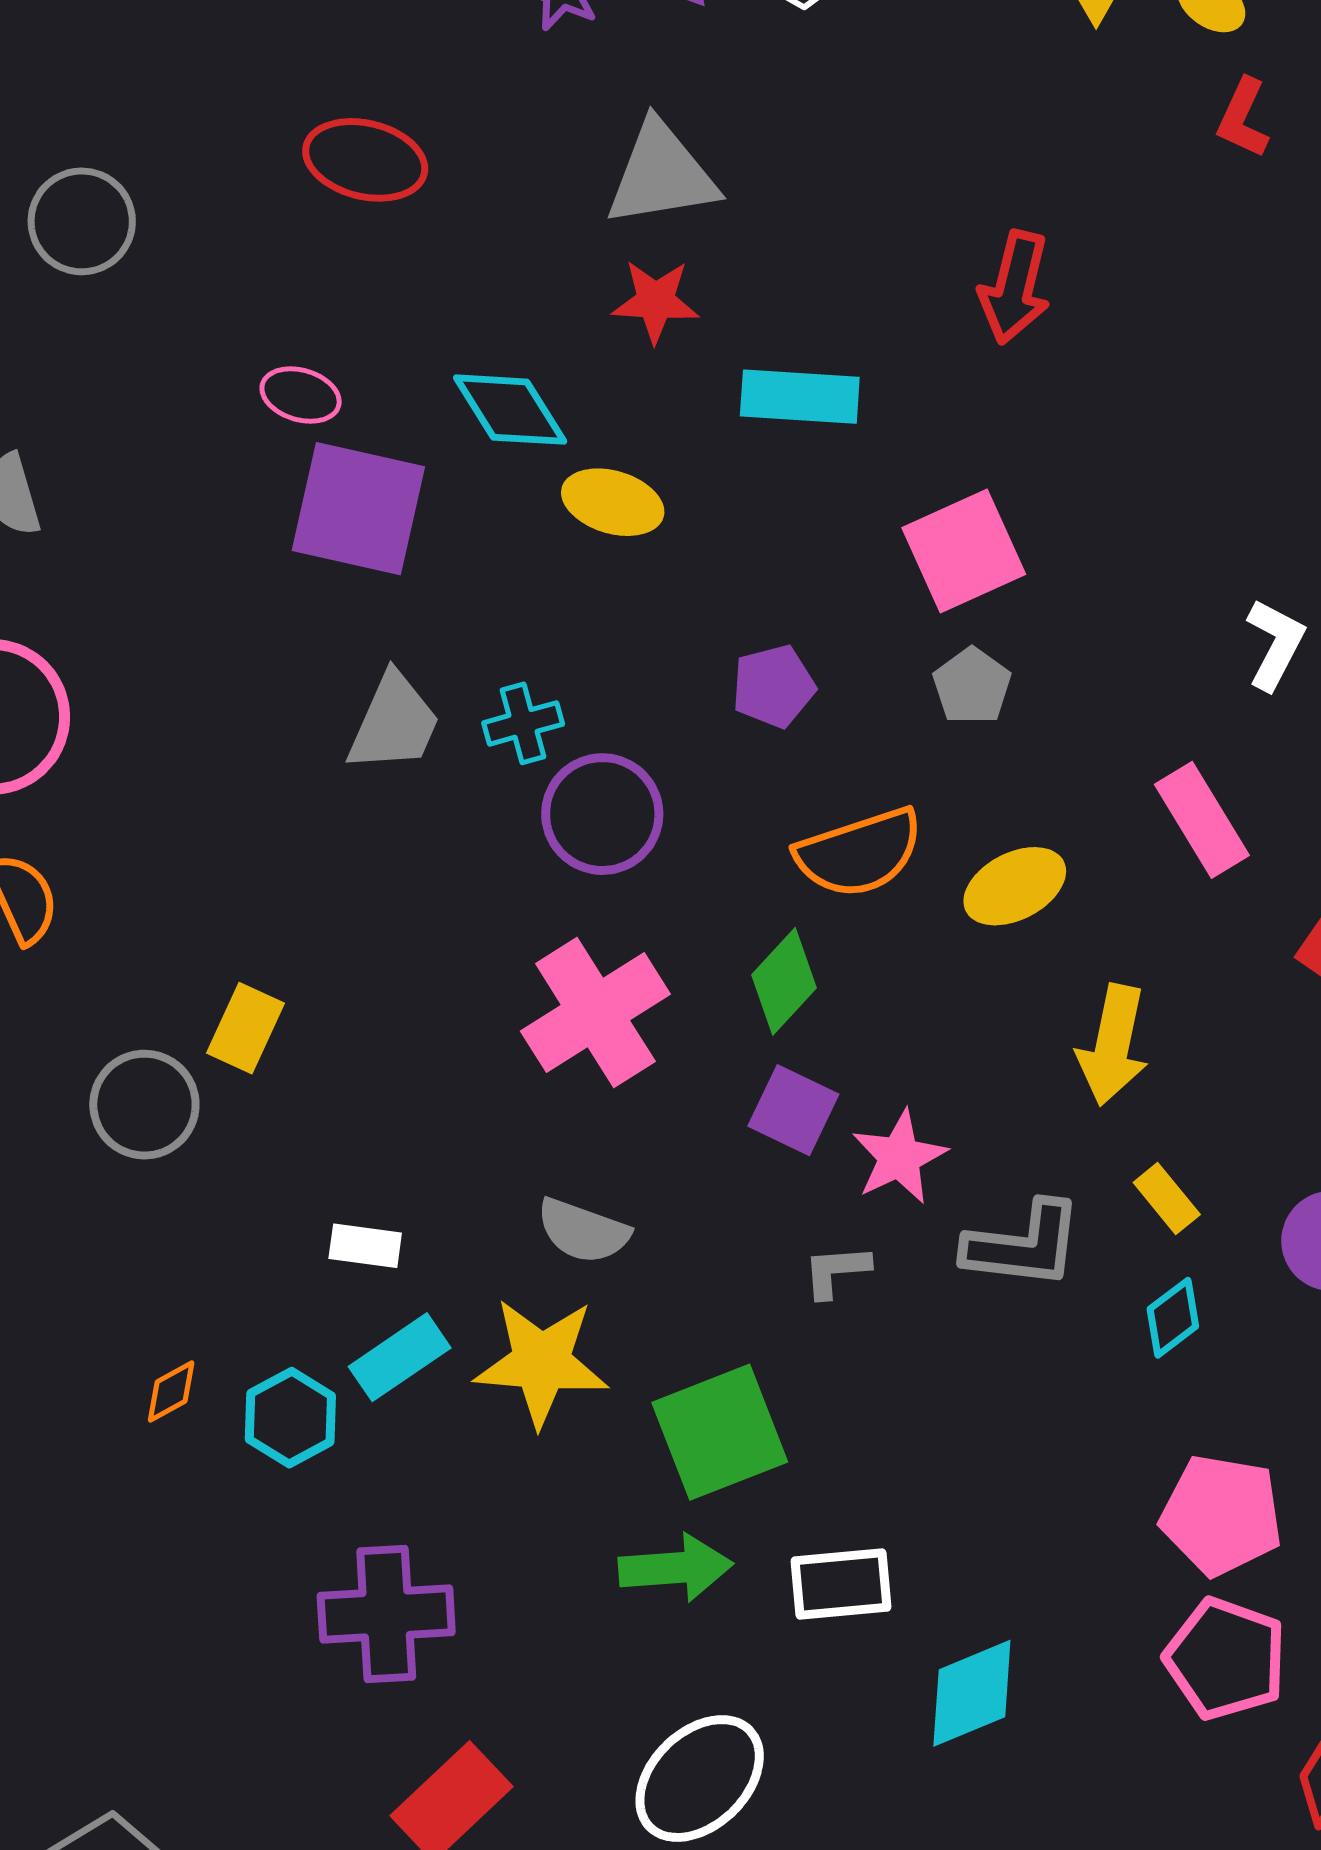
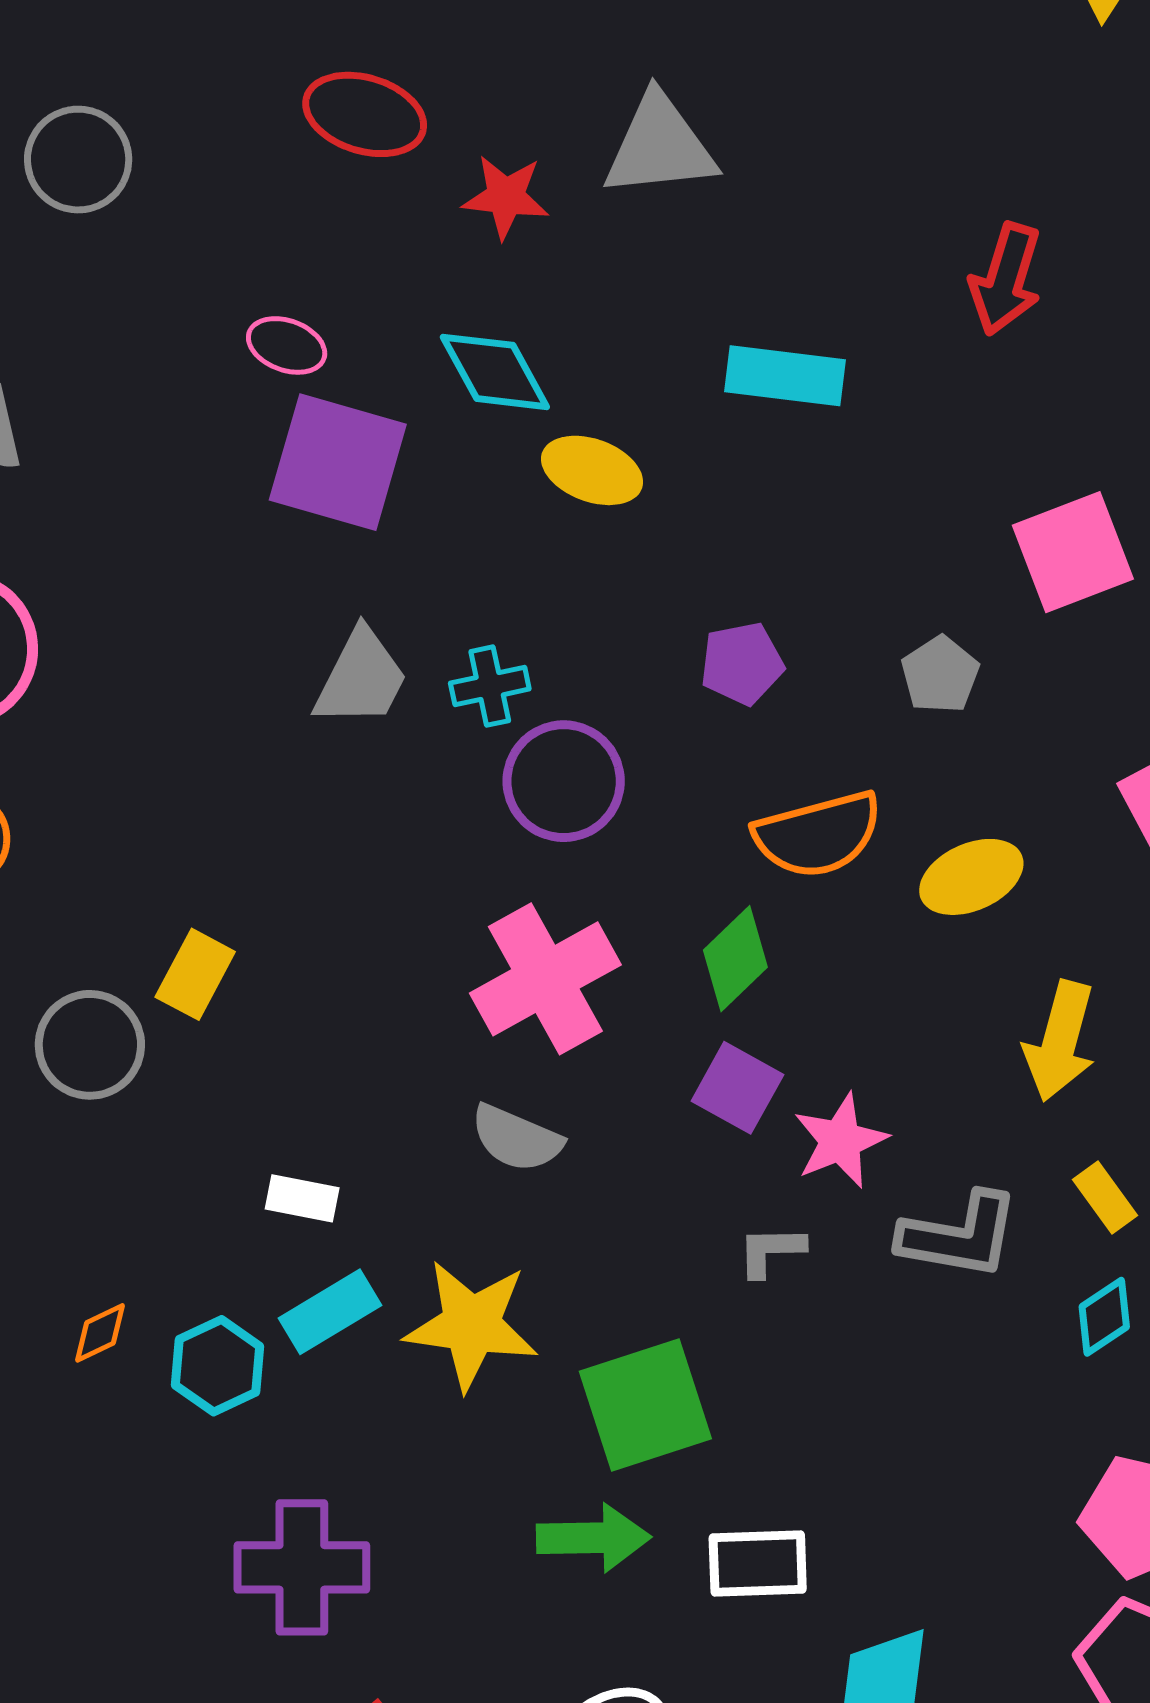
red star: (656, 301) -> (506, 197), moved
pink square: (964, 551) -> (1073, 552), moved
gray semicircle: (583, 1231) -> (516, 1138), moved

